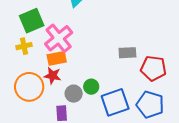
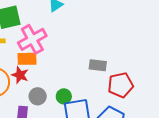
red pentagon: (153, 68) -> (121, 85), turned -30
green circle: (91, 87) -> (64, 96), moved

